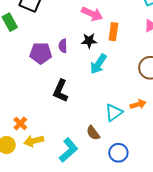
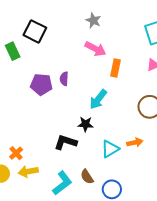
black star: (89, 41) -> (85, 124), moved
black L-shape: (60, 91) -> (65, 142), moved, turned 80
brown semicircle: (93, 133) -> (87, 177), moved

